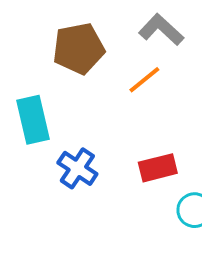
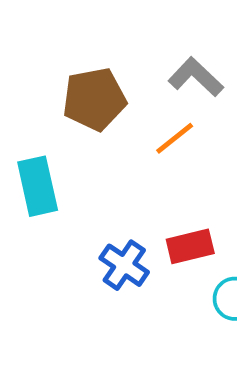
blue cross: (77, 168) -> (124, 265), moved

